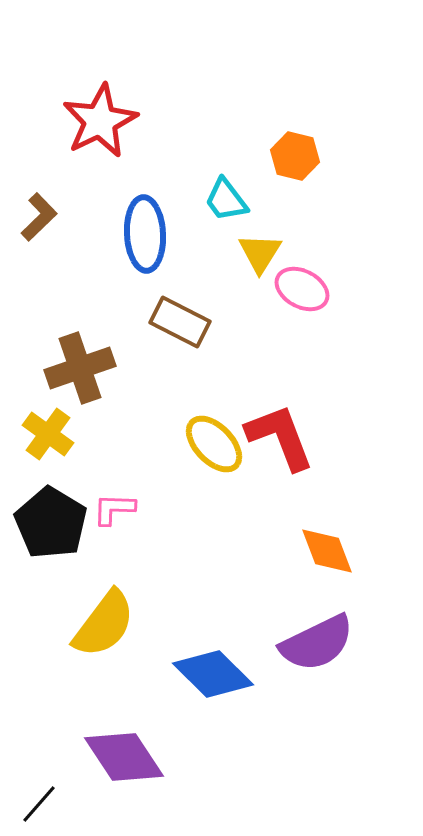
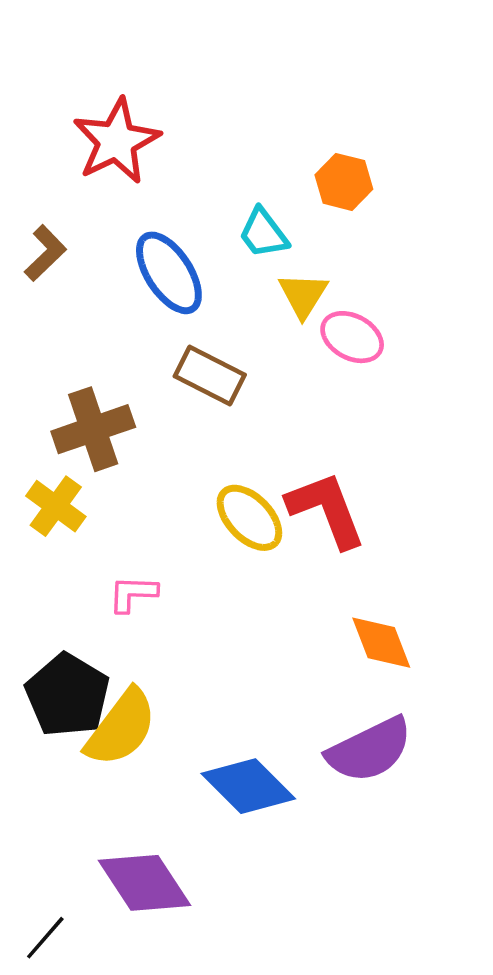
blue ellipse: (145, 234) -> (169, 273), turned -30
black pentagon: (51, 523) -> (67, 695), moved

